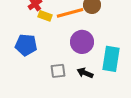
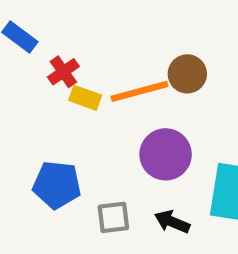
blue pentagon: (26, 45) -> (57, 185), moved

